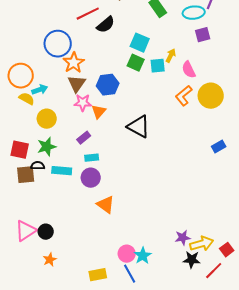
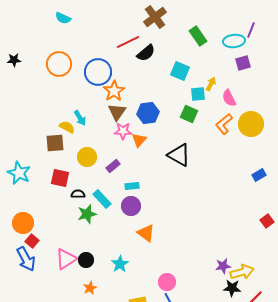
green square: (136, 63) -> (189, 114), moved
orange circle: (21, 76) -> (59, 64), moved
cyan arrow: (40, 90) -> (80, 118), turned 77
yellow circle: (47, 119) -> (87, 157), moved
purple rectangle: (84, 138) -> (113, 166), moved
green star: (47, 147) -> (87, 214), moved
cyan rectangle: (62, 171) -> (102, 199), turned 42
brown square: (26, 175) -> (55, 143), moved
red square: (227, 250) -> (267, 221), moved
cyan star: (143, 256) -> (120, 264), moved

